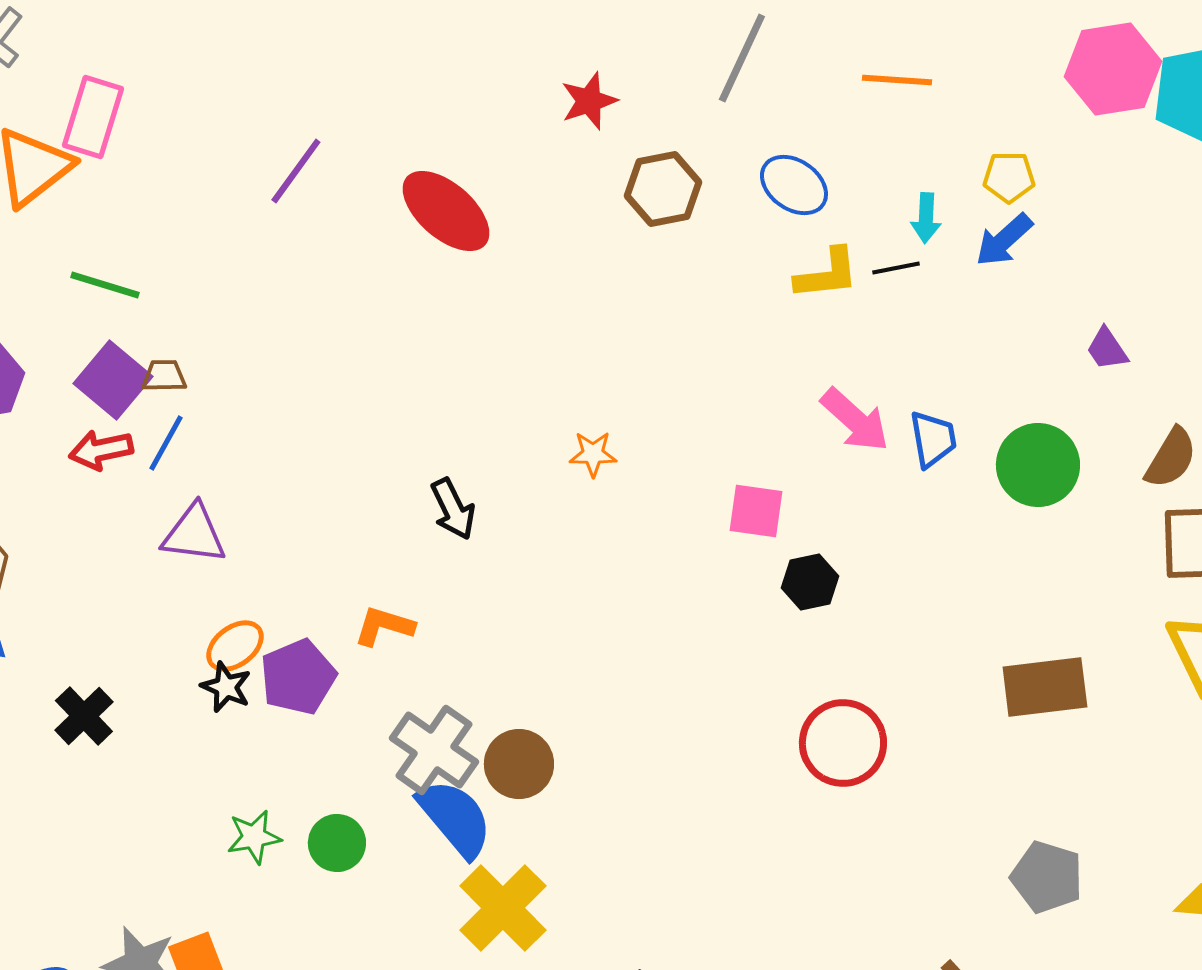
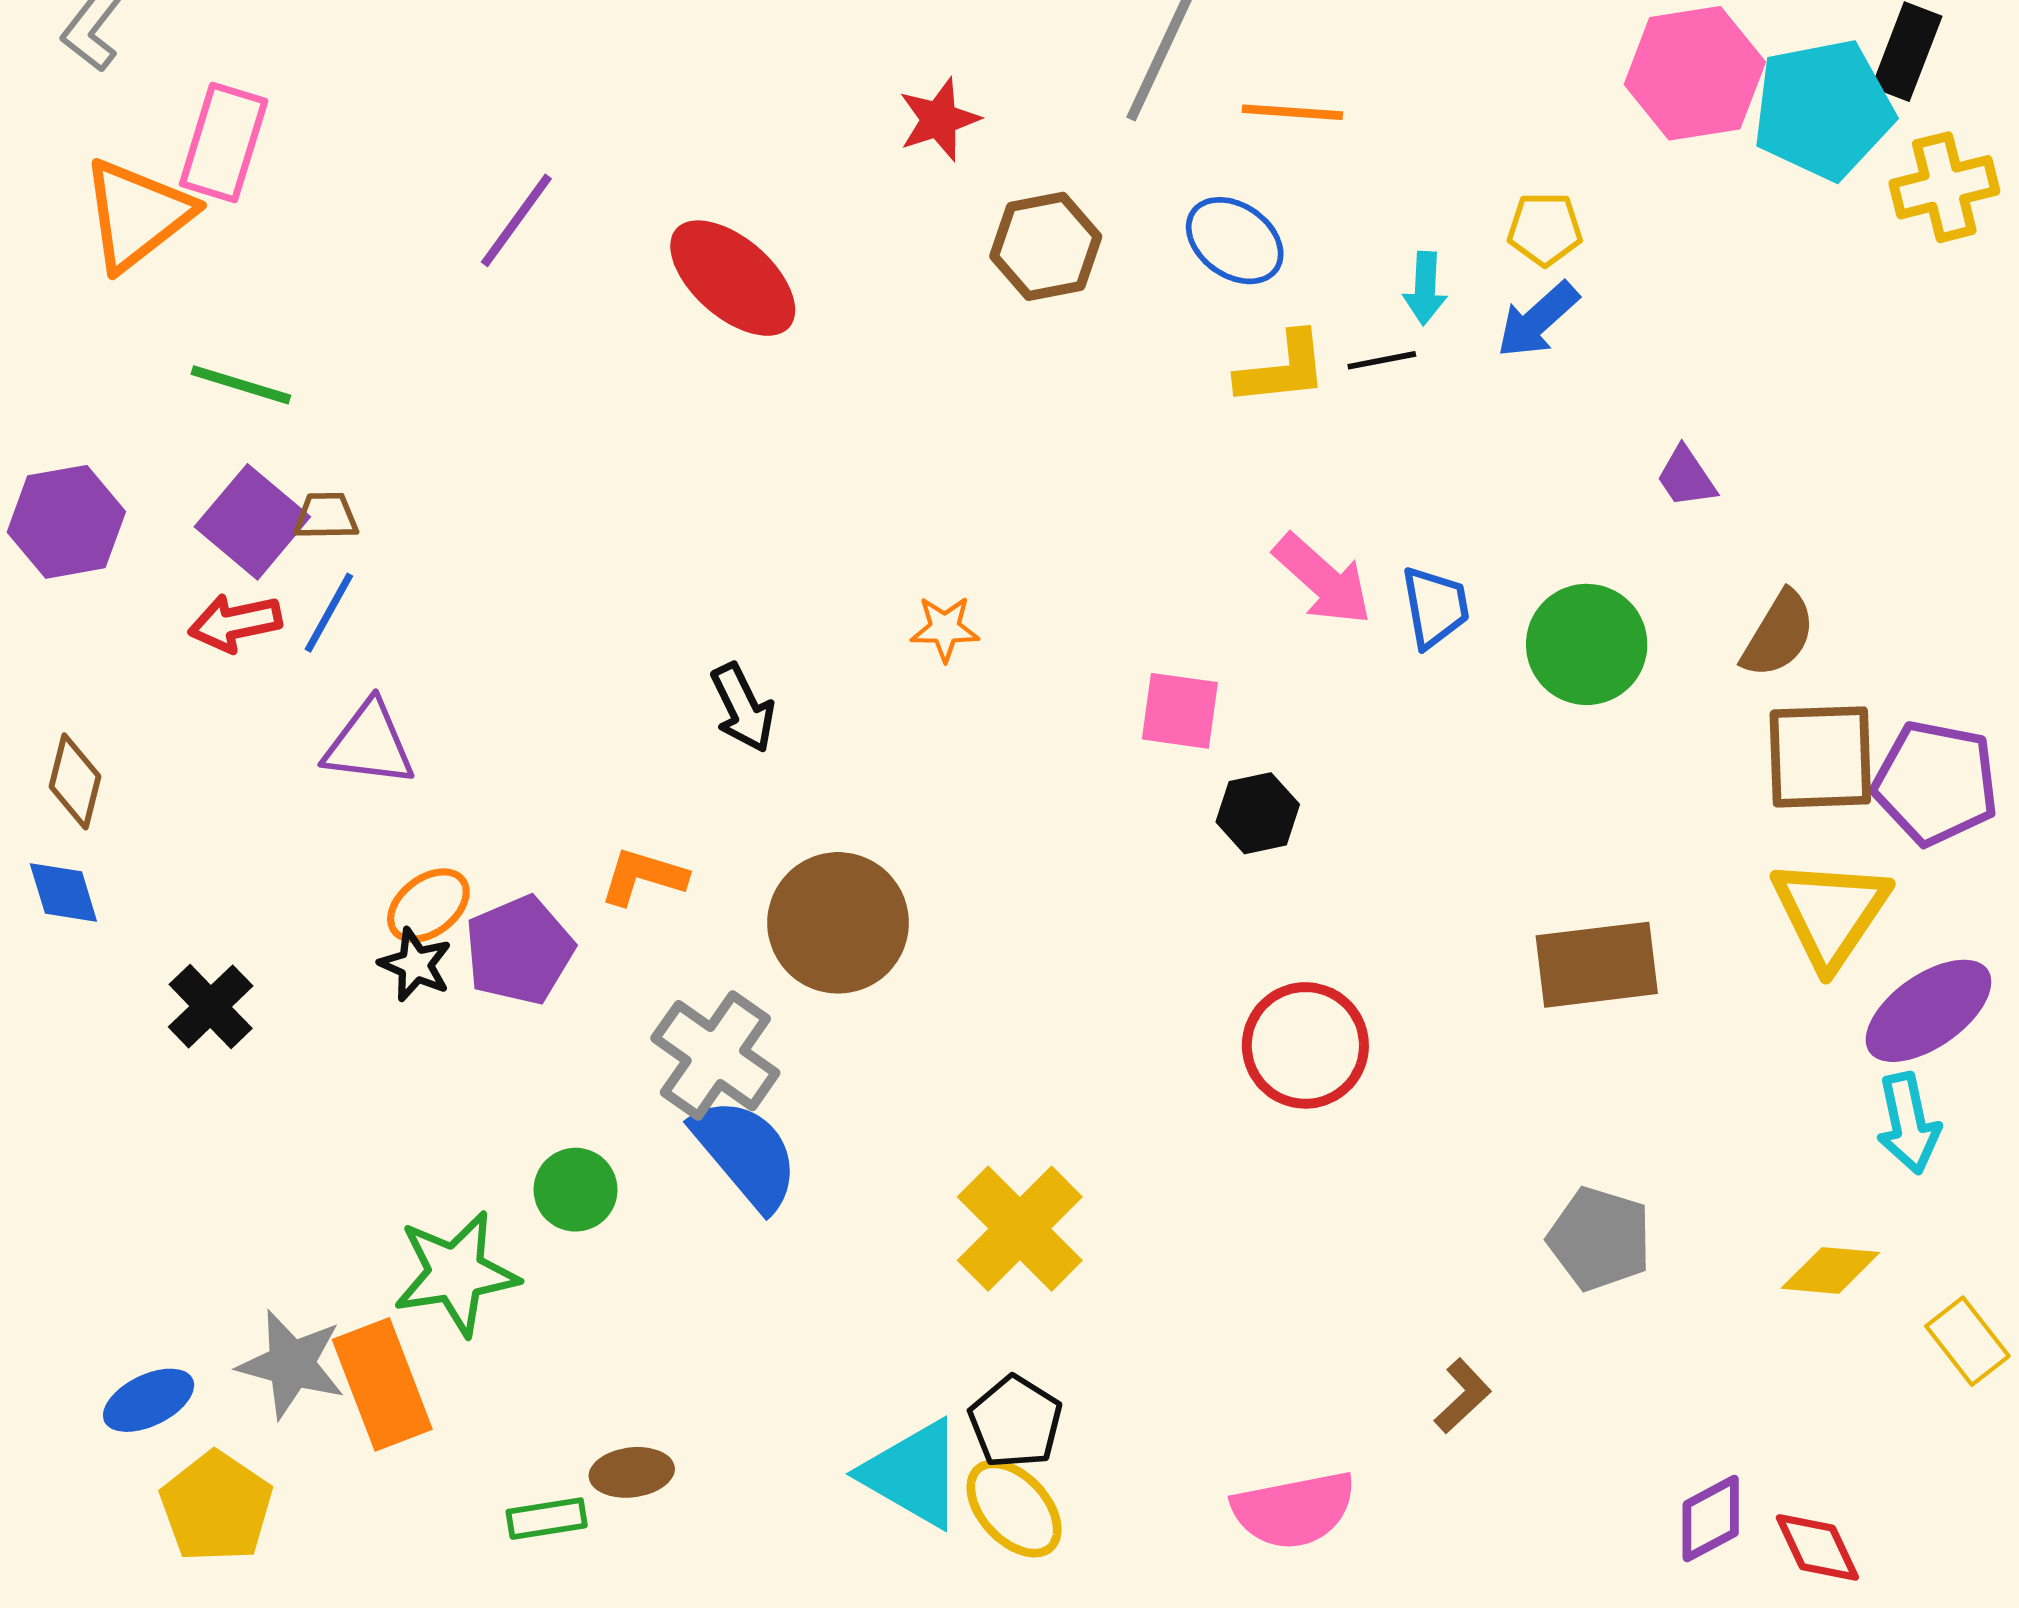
orange line: (897, 80) -> (1292, 112), moved
brown circle: (519, 764) -> (838, 923), moved, size x1.4
green star: (254, 837) -> (456, 1273), moved, size x1.6
yellow cross: (503, 908) -> (1020, 1229), moved

